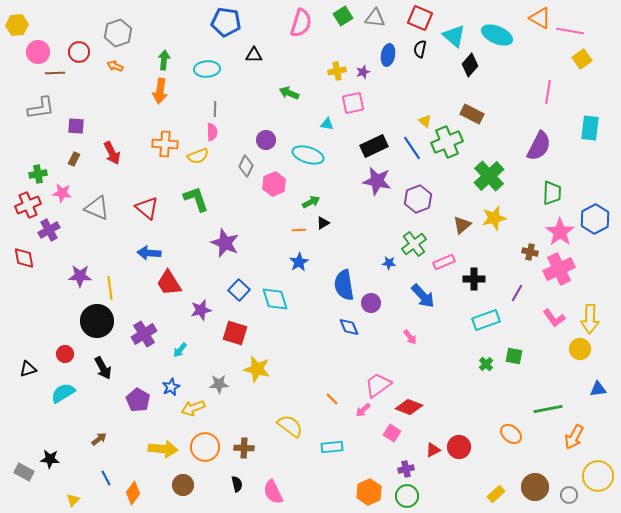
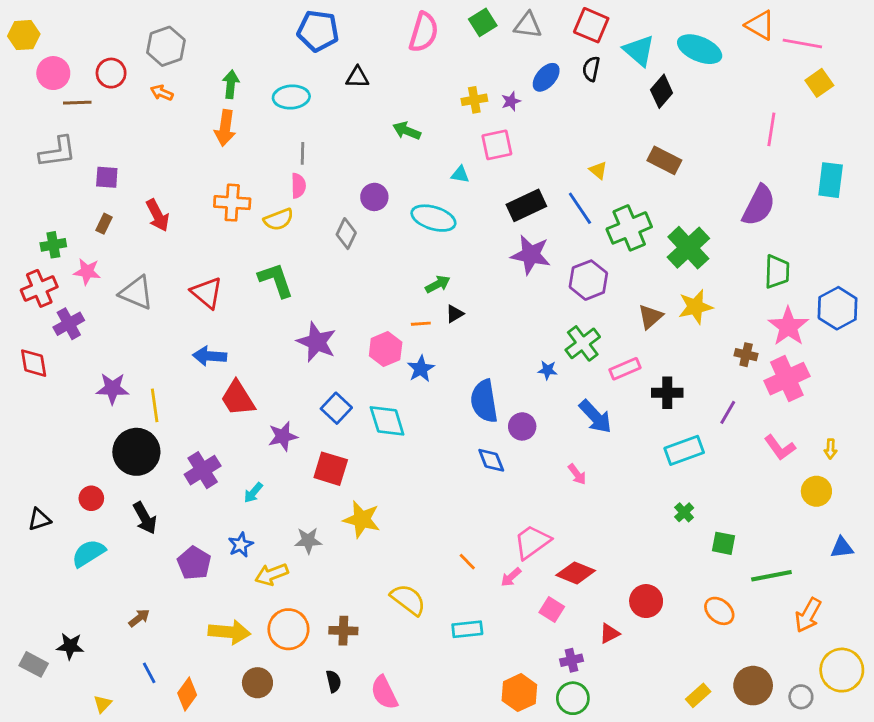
blue ellipse: (388, 55) -> (546, 77), turned 30
green cross: (447, 142) -> (629, 228), moved
pink hexagon: (274, 184) -> (386, 349), moved
yellow arrow: (590, 319) -> (831, 449), size x0.5
green square: (514, 356) -> (724, 543), moved
red circle: (459, 447) -> (646, 601), moved

